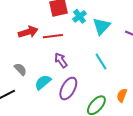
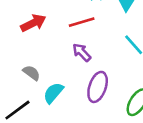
red line: (53, 36) -> (82, 22), moved
cyan semicircle: (43, 82) -> (53, 93), moved

